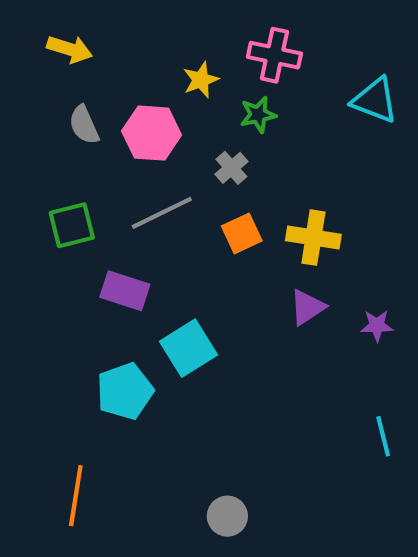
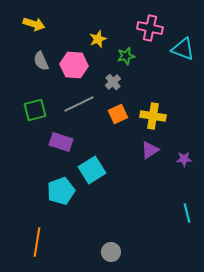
pink cross: (274, 55) -> (150, 28), moved

